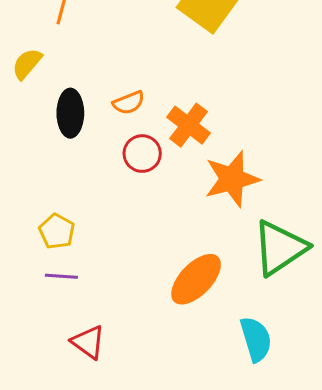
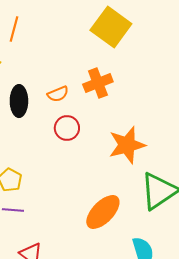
orange cross: (189, 125) -> (98, 83), moved, turned 32

